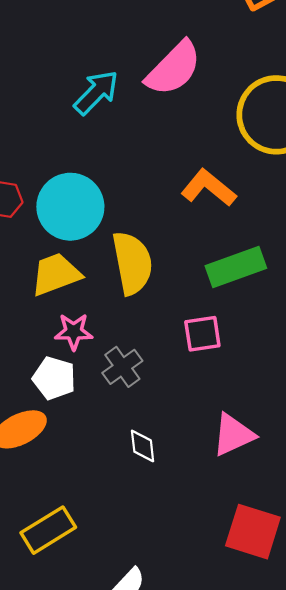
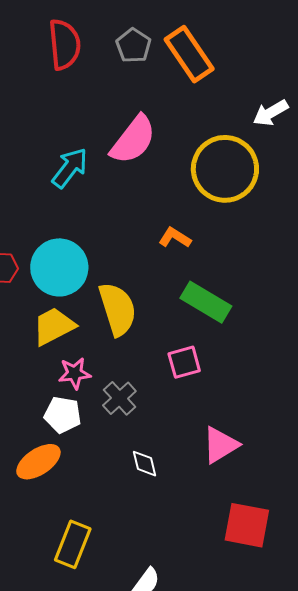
orange L-shape: (209, 188) -> (175, 238), size x0.7
green rectangle: (236, 267) -> (206, 302), turned 57
yellow rectangle: (48, 530) -> (73, 544), turned -30

